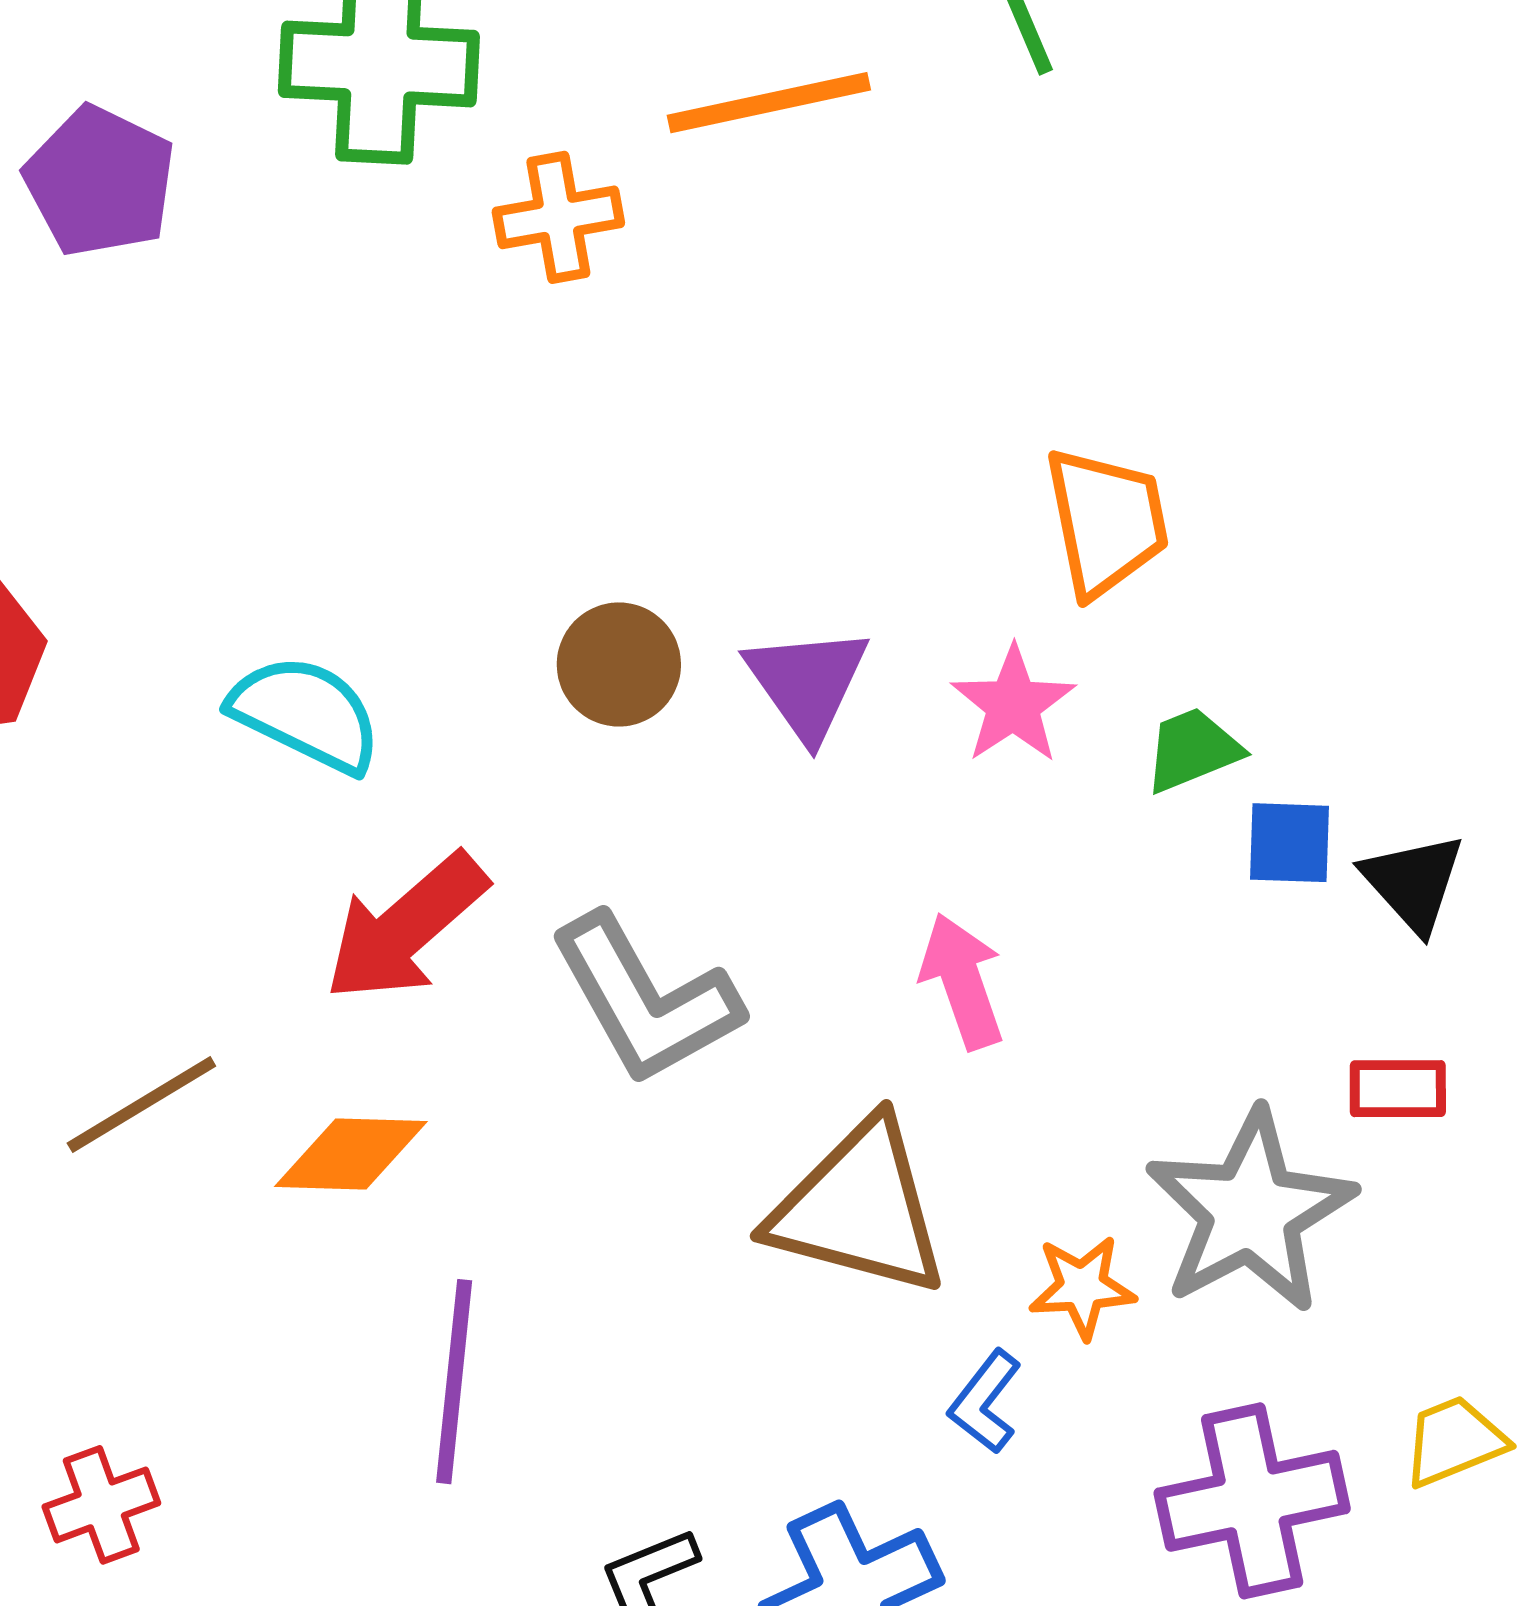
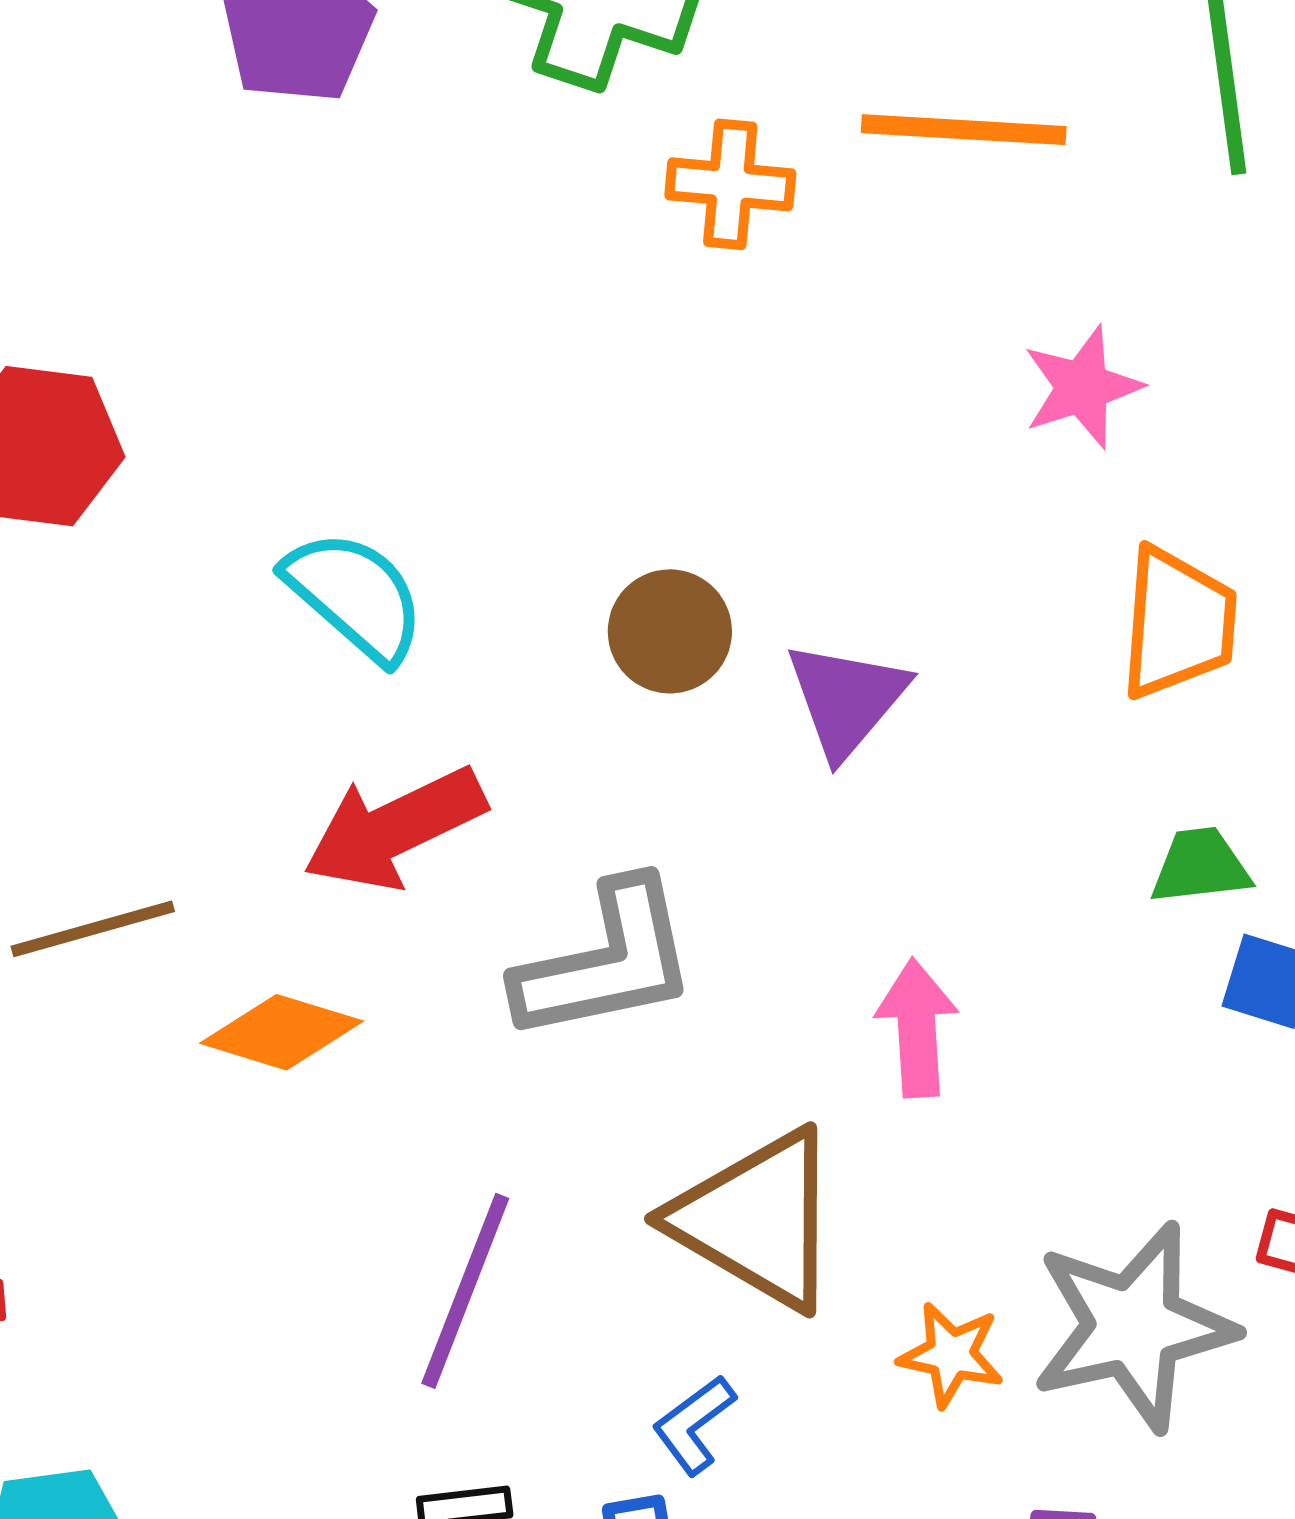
pink star: (1013, 705) -> (1082, 387), moved
gray L-shape: (645, 1000) -> (606, 961), turned -88
purple line: (454, 1382) -> (465, 1291), moved
blue L-shape: (985, 1402) -> (694, 1425), moved

